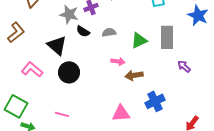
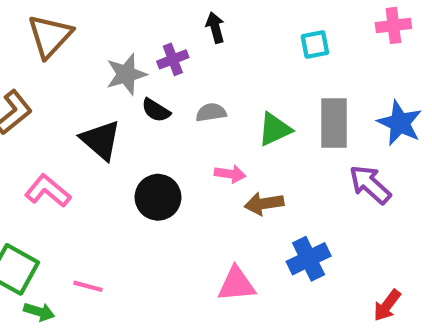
gray star: (69, 14) -> (126, 74), turned -30
blue star: (198, 15) -> (400, 123), moved
purple arrow: (184, 66) -> (370, 185), size x1.5
black circle: (69, 72) -> (158, 197), moved
pink line: (62, 114) -> (88, 286), moved

